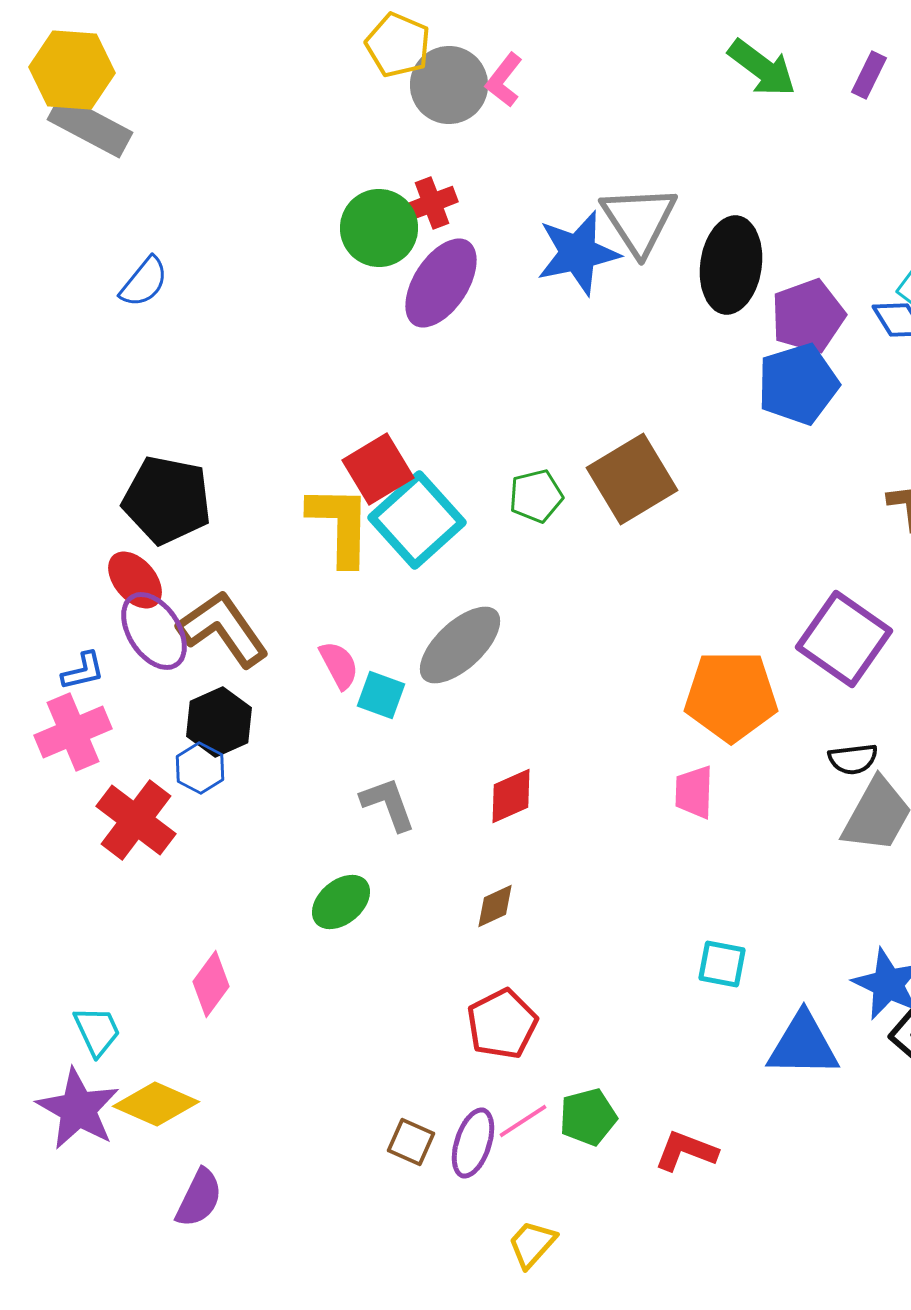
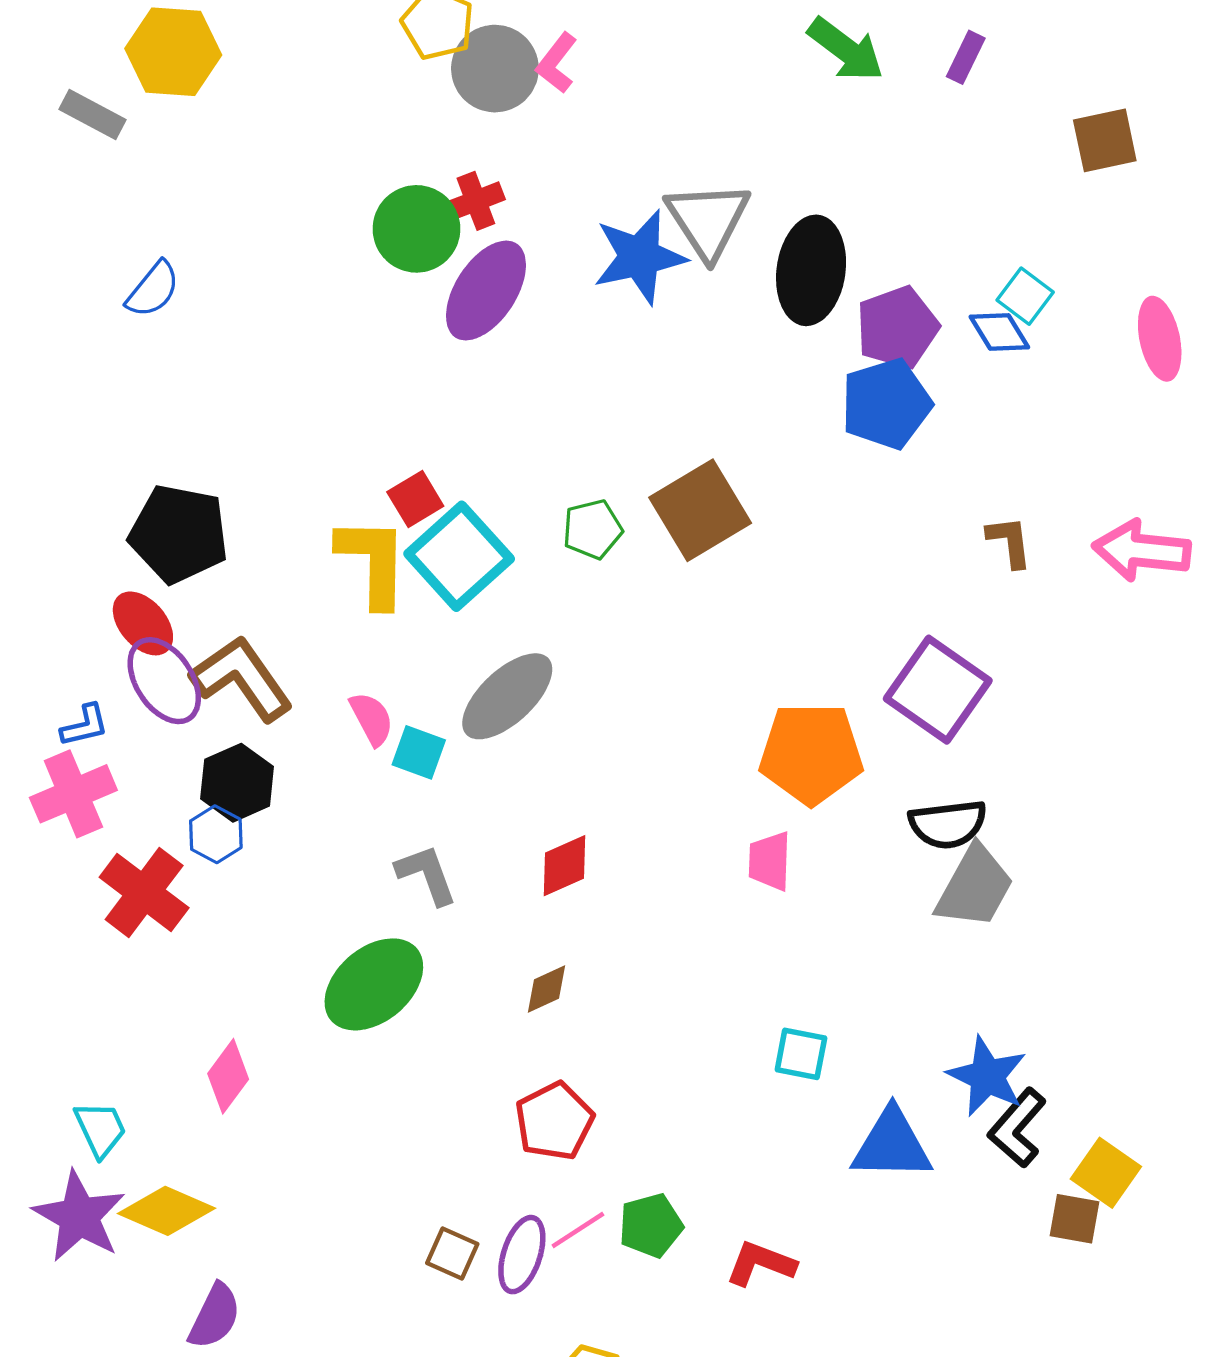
yellow hexagon: (72, 70) -> (173, 52), moved
gray rectangle: (90, 126) -> (93, 115), size x0.7
red square: (378, 469) -> (415, 499), size x0.7
black semicircle: (853, 759) -> (948, 824), size x1.4
green ellipse: (341, 902) -> (374, 984), size x1.5

